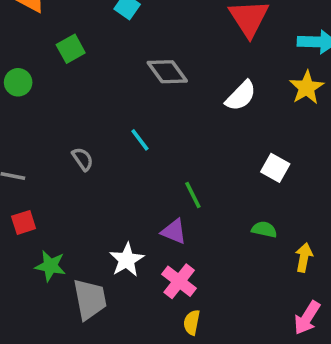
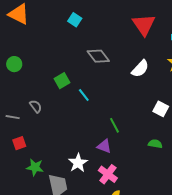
green square: (71, 49) -> (62, 81), moved
gray semicircle: (83, 159) -> (36, 106), moved

